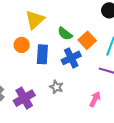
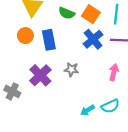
blue cross: (71, 58) -> (93, 39), moved
purple cross: (24, 98) -> (40, 75), moved

